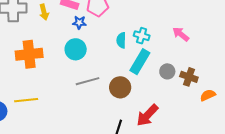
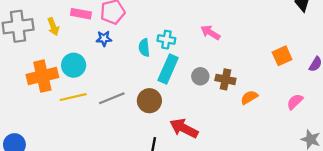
blue star: (79, 22) -> (104, 38), moved
cyan circle: (76, 49) -> (74, 65), moved
yellow line: (26, 100) -> (73, 97), moved
red arrow: (147, 115) -> (184, 128), turned 80

